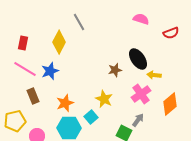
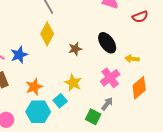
yellow diamond: (59, 42) -> (47, 34), moved
brown star: (115, 70) -> (75, 49), moved
yellow arrow: (154, 75) -> (132, 59), moved

